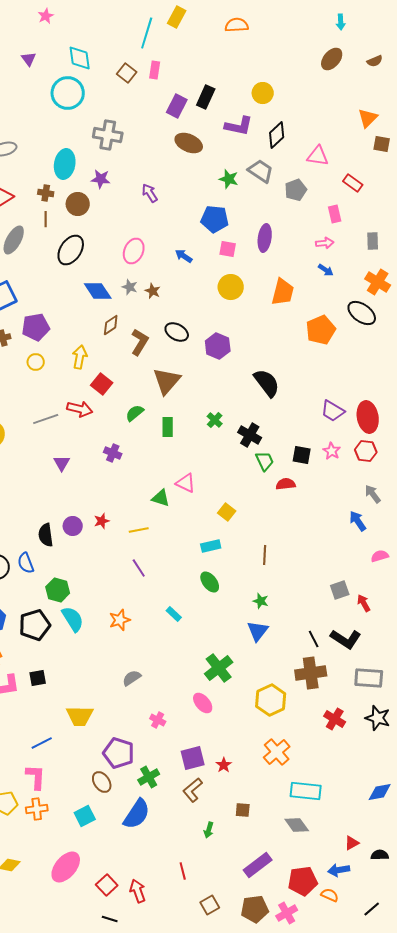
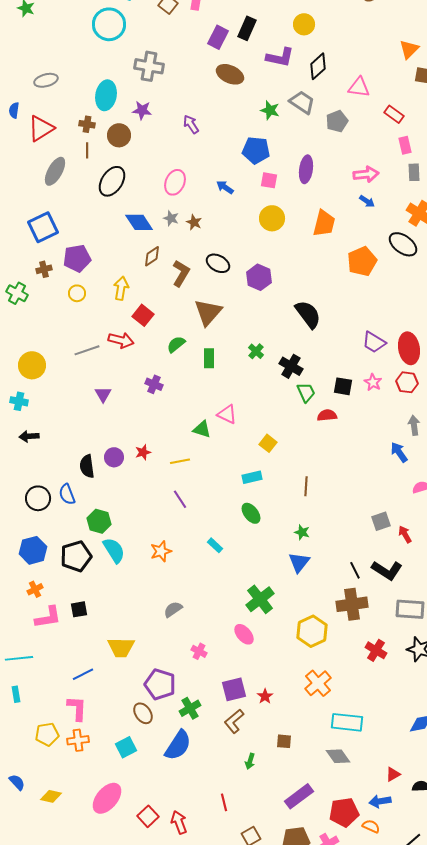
pink rectangle: (335, 214) -> (405, 145), moved
pink arrow: (325, 243) -> (366, 174), size x1.4
gray arrow: (373, 494) -> (414, 425), turned 30

